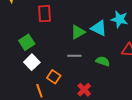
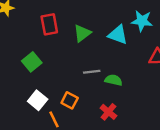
green triangle: (78, 32) -> (82, 33), moved
green semicircle: (103, 61) -> (114, 80), moved
white square: (32, 62) -> (38, 100), moved

